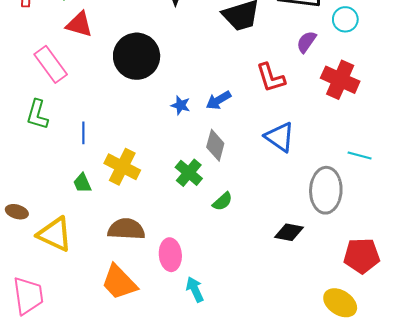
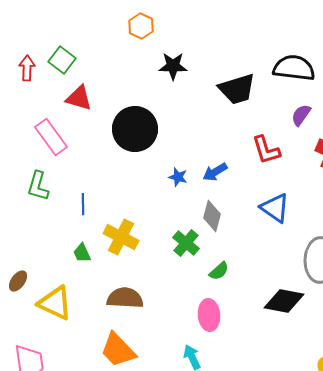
brown ellipse: (17, 212) -> (18, 281), turned -70
black diamond: (289, 232) -> (284, 301), size x1.4
pink ellipse: (170, 255) -> (209, 315), moved

